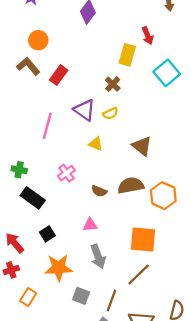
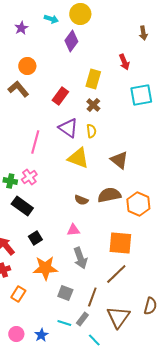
yellow rectangle: (127, 55) -> (93, 79), moved
cyan square: (167, 73) -> (141, 95), turned 30
red rectangle: (59, 75) -> (60, 96), moved
yellow semicircle: (110, 113) -> (91, 131), turned -72
yellow triangle: (96, 144) -> (78, 158), size x1.6
pink cross: (66, 173) -> (29, 177), moved

